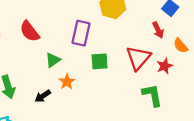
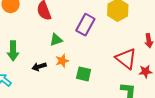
red triangle: (138, 58) -> (126, 59), turned -50
green square: (100, 61) -> (84, 74), moved

